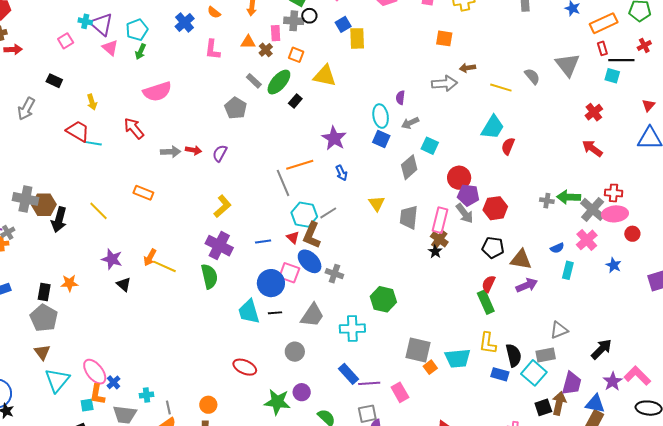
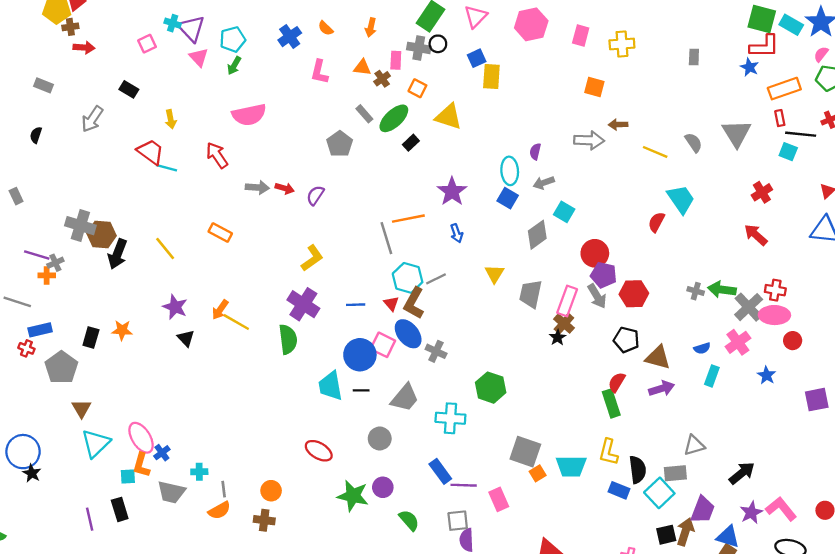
cyan trapezoid: (493, 127) -> (681, 199), moved, turned -72
gray pentagon: (44, 318) -> (61, 367), moved

